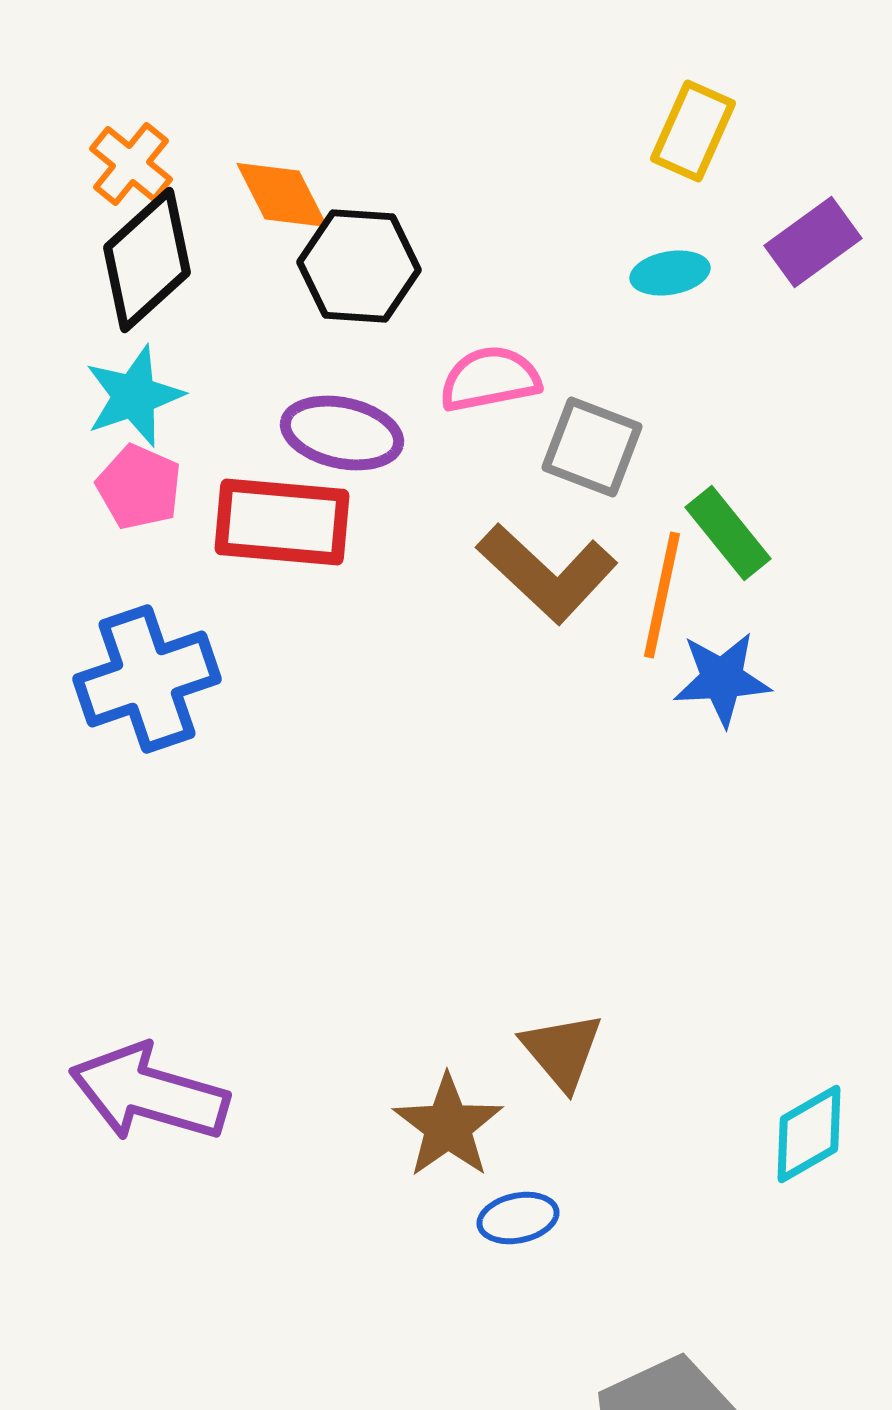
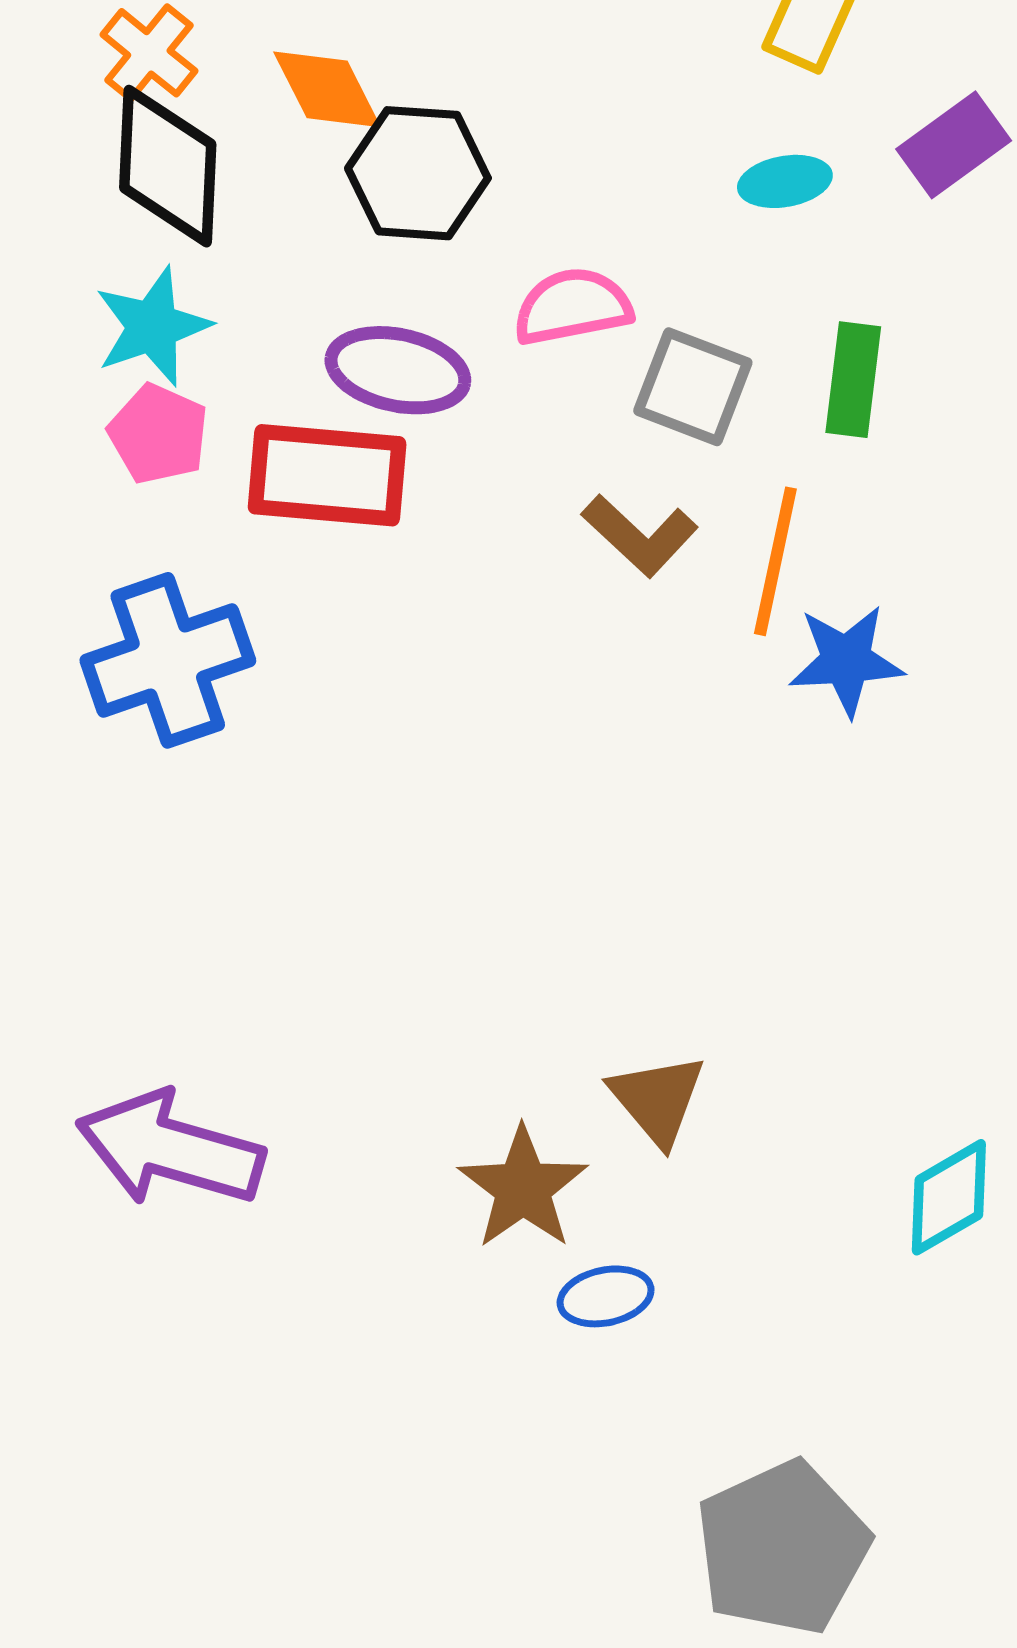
black diamond: (147, 260) -> (168, 166), turned -45
green rectangle: (728, 533) -> (853, 380), moved, turned 46
brown L-shape: (547, 573) -> (640, 535), size x0.7

